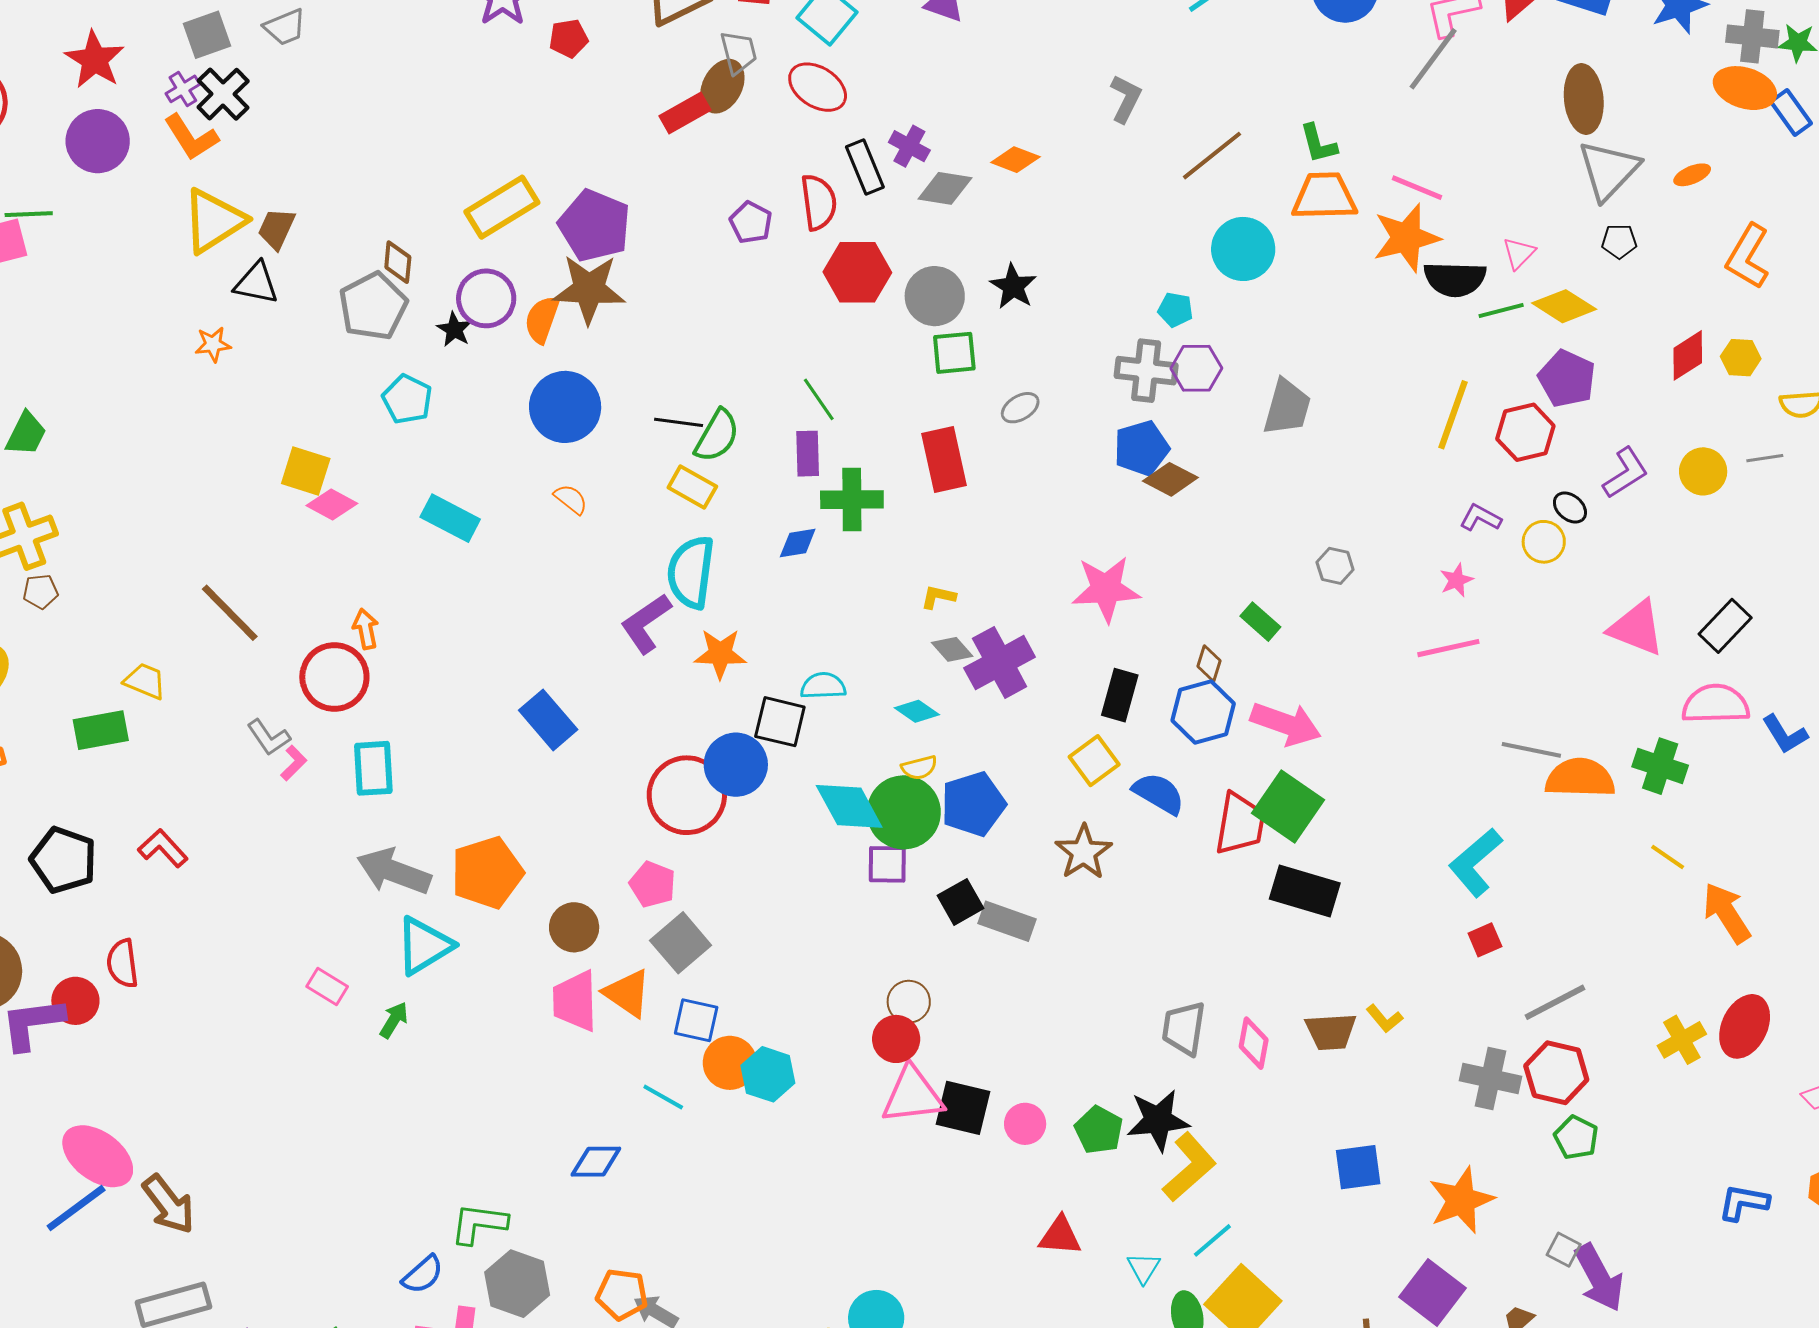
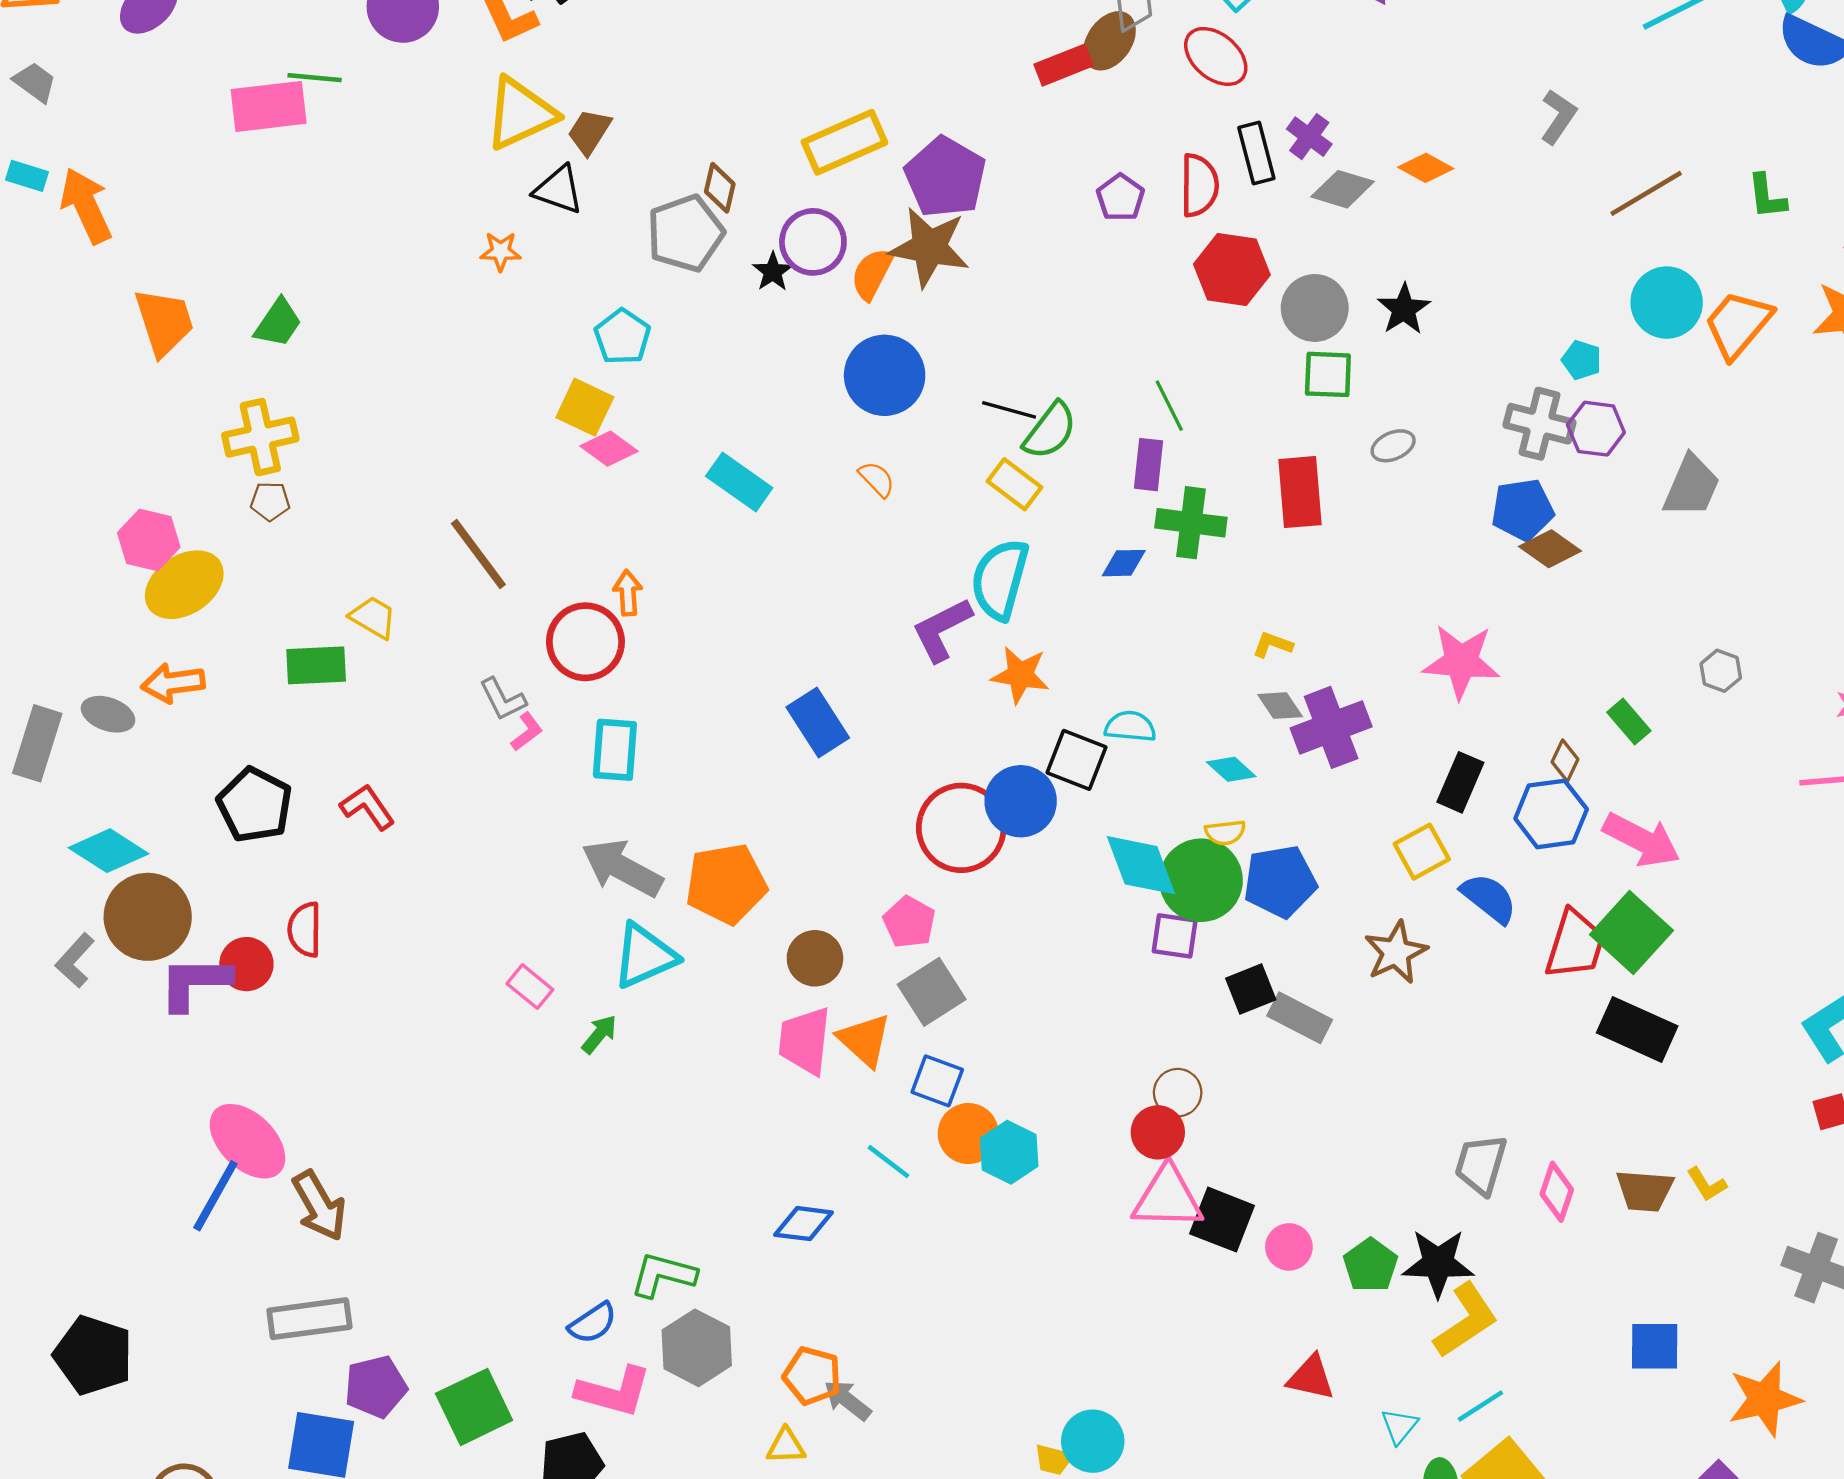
orange trapezoid: (1324, 196) -> (1738, 324), moved, turned -56
cyan pentagon: (407, 399) -> (622, 337), moved
blue line: (76, 1208) -> (215, 1196), turned -32

